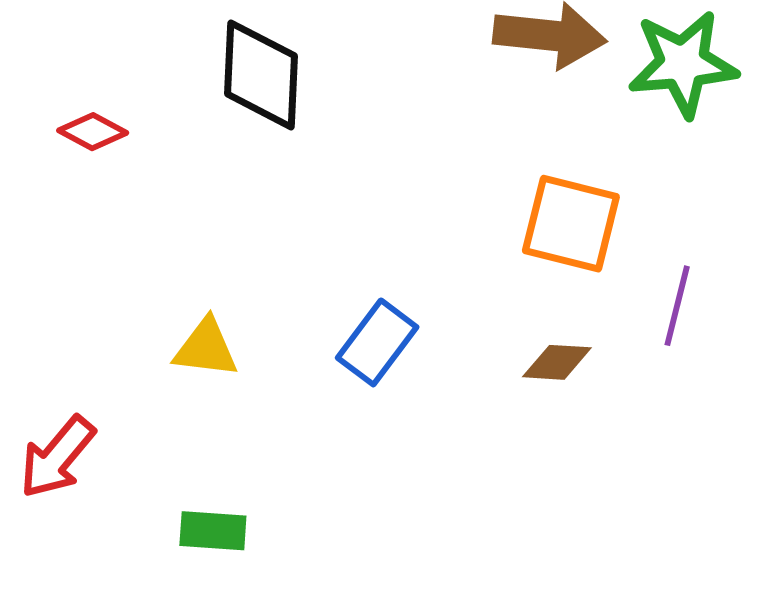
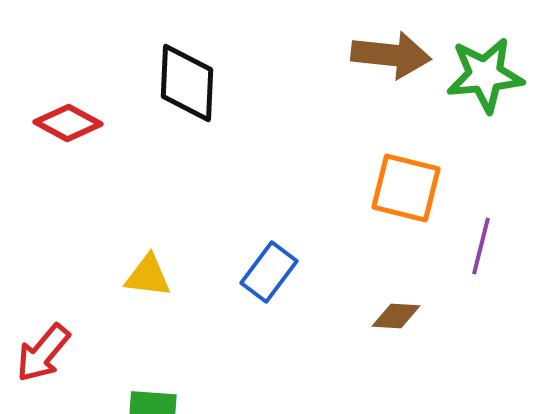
red diamond: (93, 132) -> (68, 123), size x1.4
brown diamond: (557, 362) -> (396, 316), moved

